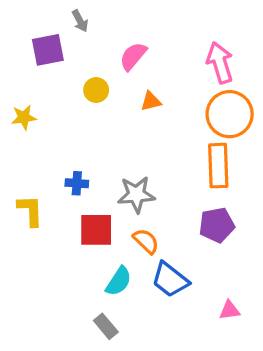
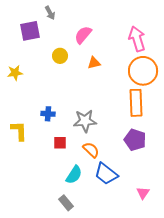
purple pentagon: (217, 225) -> (135, 140), turned 30
red square: (96, 230) -> (60, 143), size x0.6
pink triangle: (230, 310) -> (143, 193), turned -48

